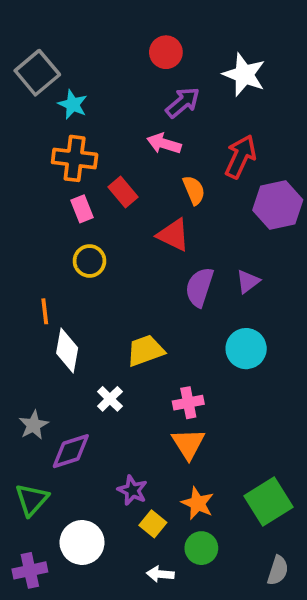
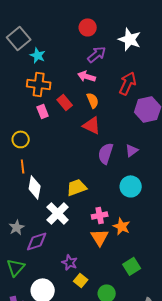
orange semicircle: (194, 190) -> (93, 100), moved
yellow circle: (89, 261) -> (21, 139), moved
white cross: (110, 399) -> (58, 213), size x1.6
green square: (268, 501) -> (132, 266), moved, size x0.7
orange star: (198, 503) -> (122, 226), moved

